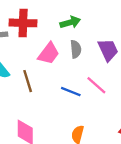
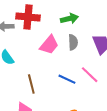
brown line: (28, 81) -> (31, 84), moved

